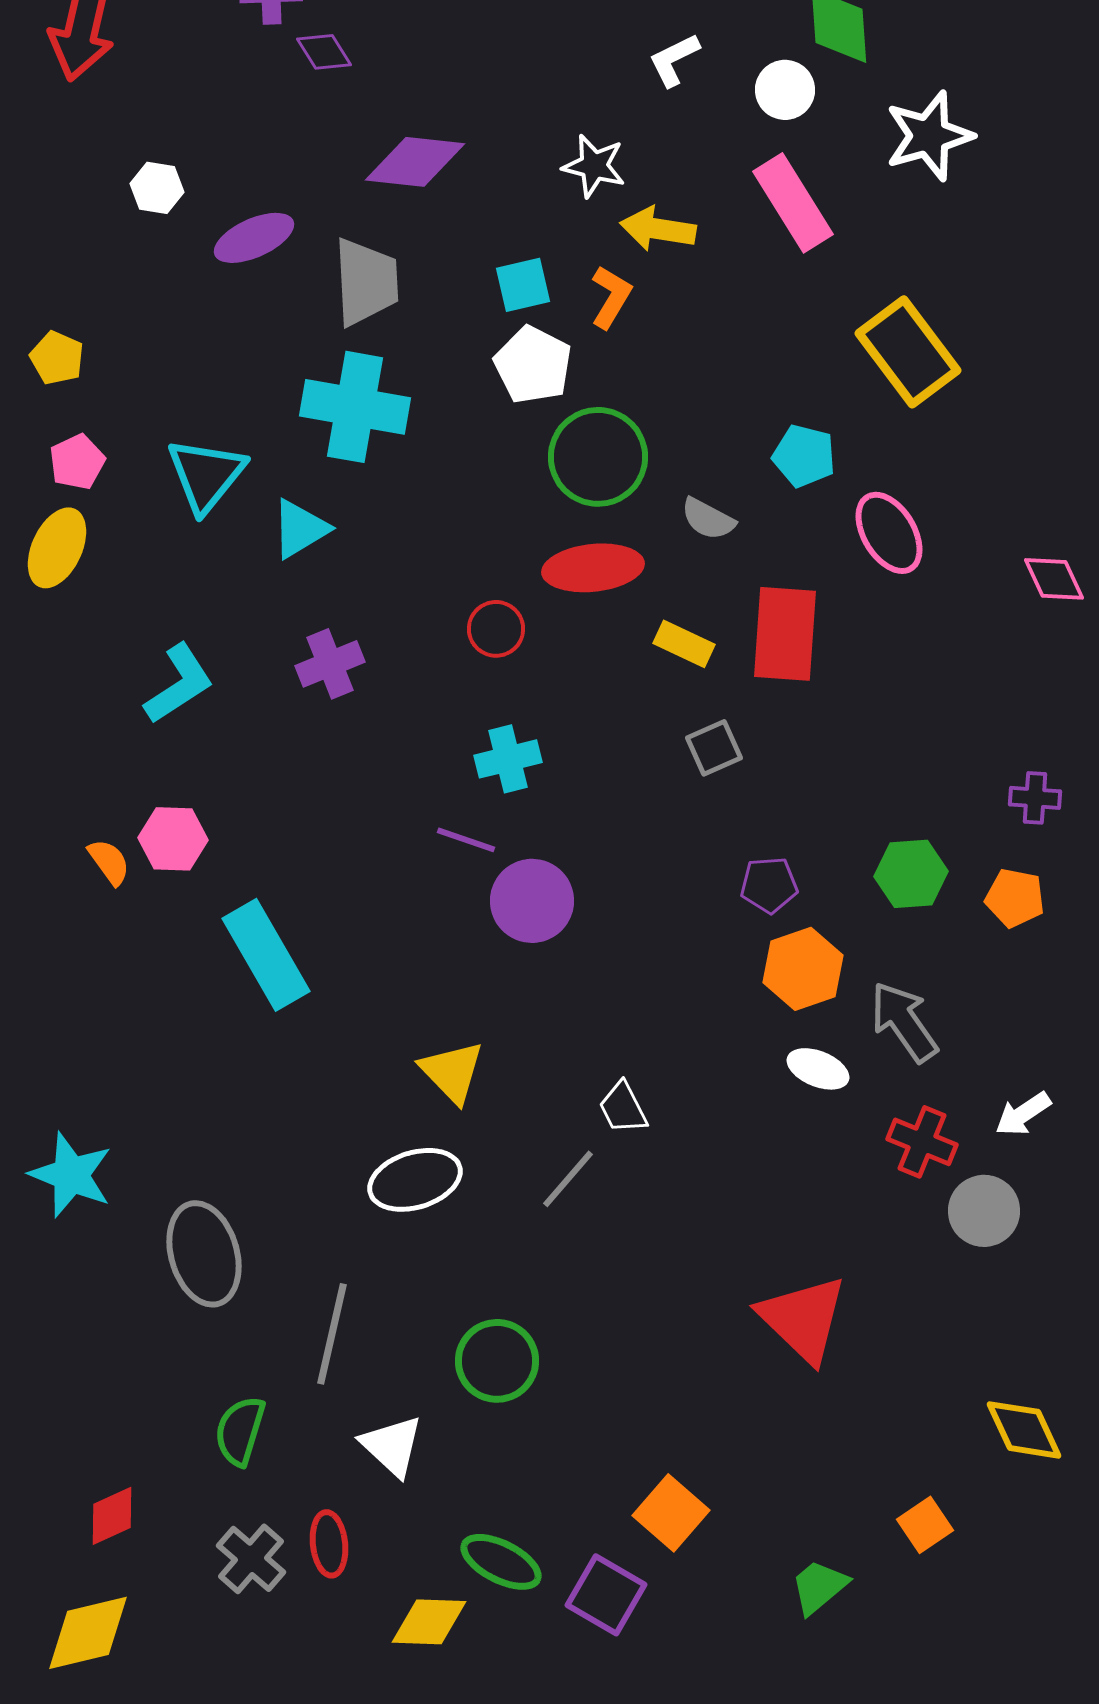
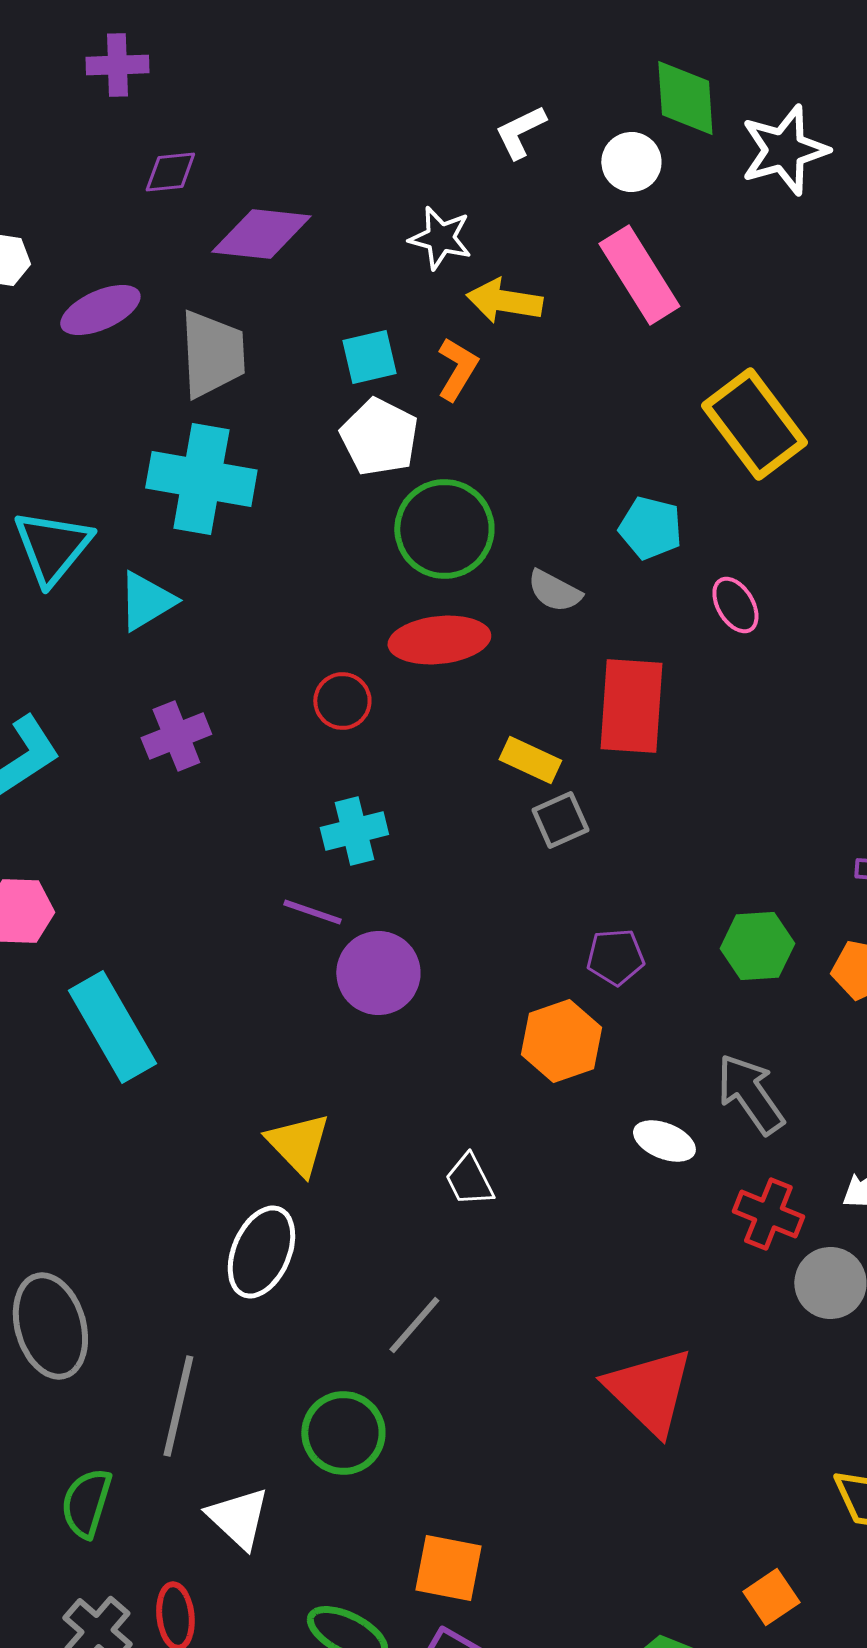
purple diamond: (324, 52) -> (170, 172), moved, turned -64
white star: (929, 136) -> (784, 150), moved
pink ellipse: (889, 533) -> (735, 605), size x0.7
yellow rectangle: (684, 644) -> (530, 760), moved
orange hexagon: (803, 969) -> (561, 1041), moved
gray line: (568, 1179) -> (414, 1325), moved
white ellipse: (415, 1180) -> (261, 1252), turned -50
orange square: (671, 1513) -> (448, 1568), moved, turned -30

